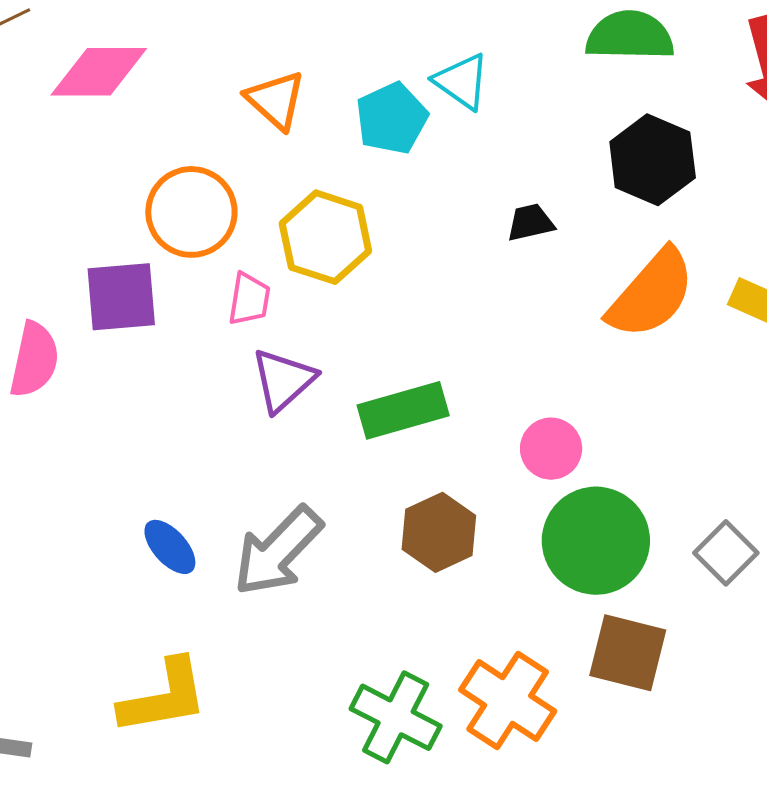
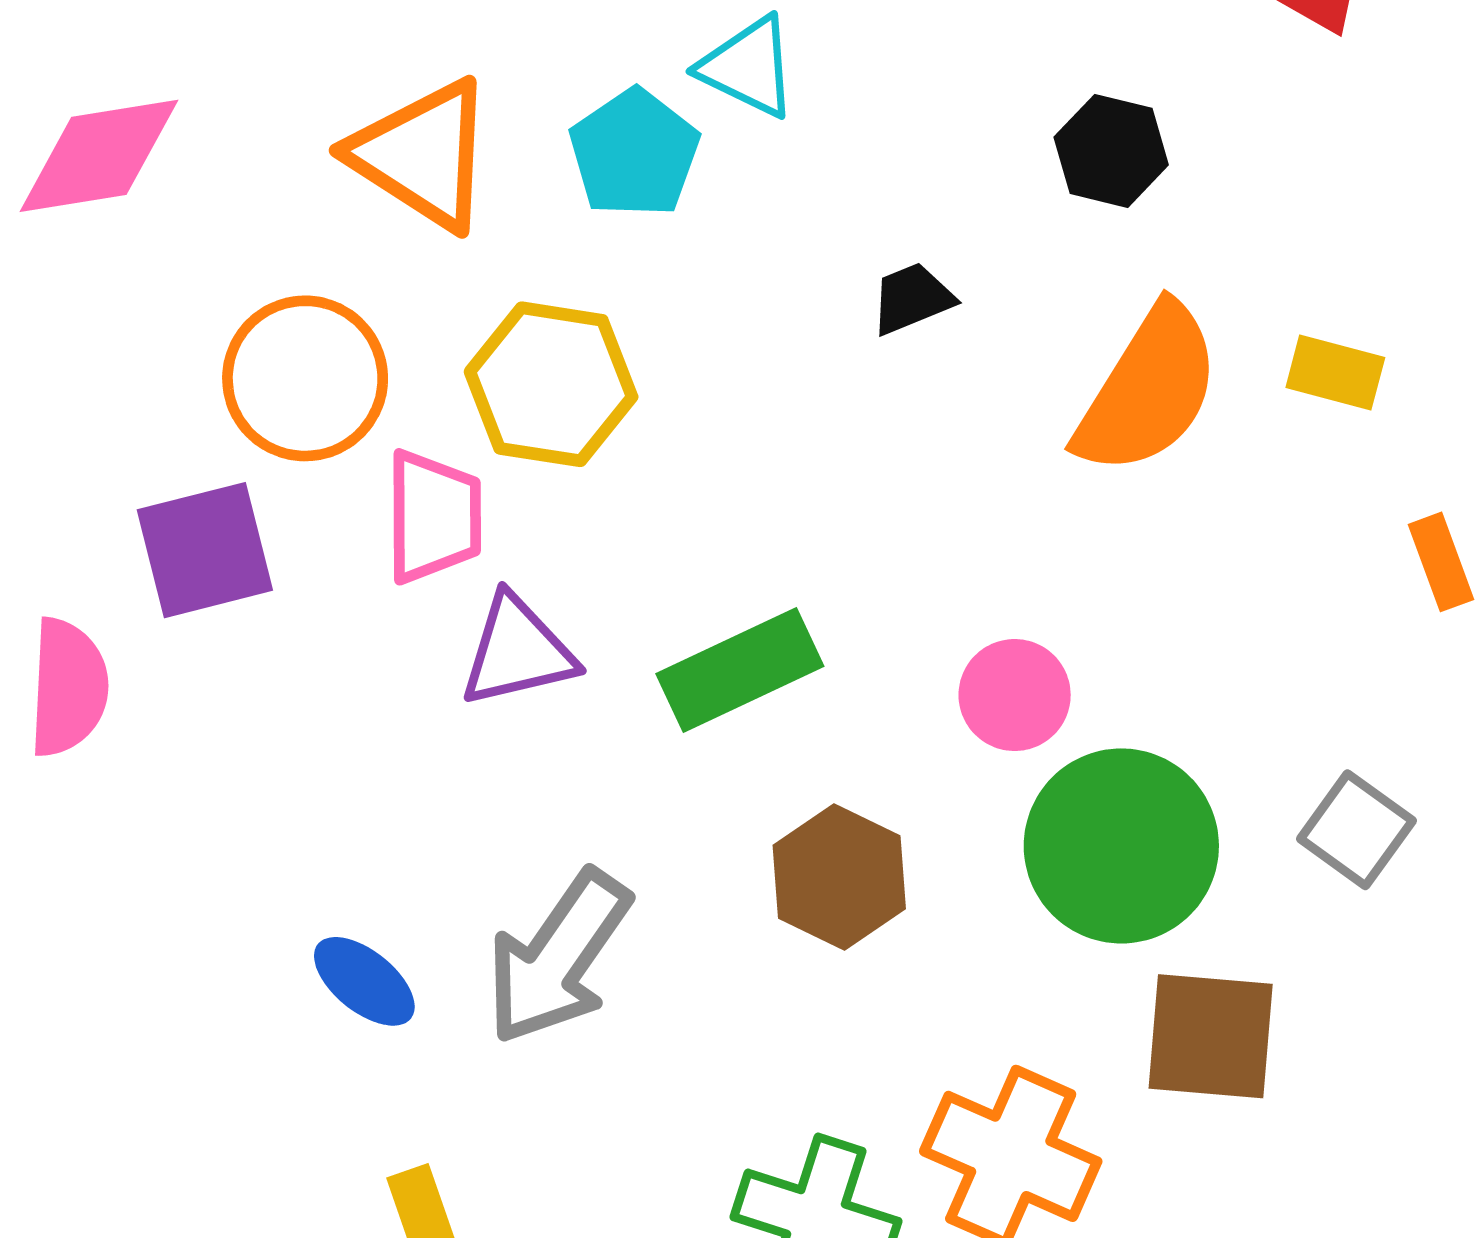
orange triangle: (276, 100) -> (422, 155), size x1.4
black hexagon: (653, 160) -> (1111, 151), size x0.7
pink trapezoid: (249, 299) -> (434, 517), size x1.4
purple triangle: (283, 380) -> (517, 651), turned 38

